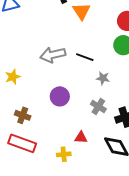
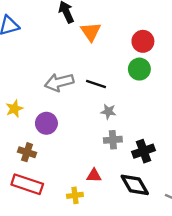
gray star: (103, 78) -> (108, 112), moved
purple circle: (60, 96) -> (46, 123), moved
gray cross: (98, 107) -> (113, 140), turned -35

